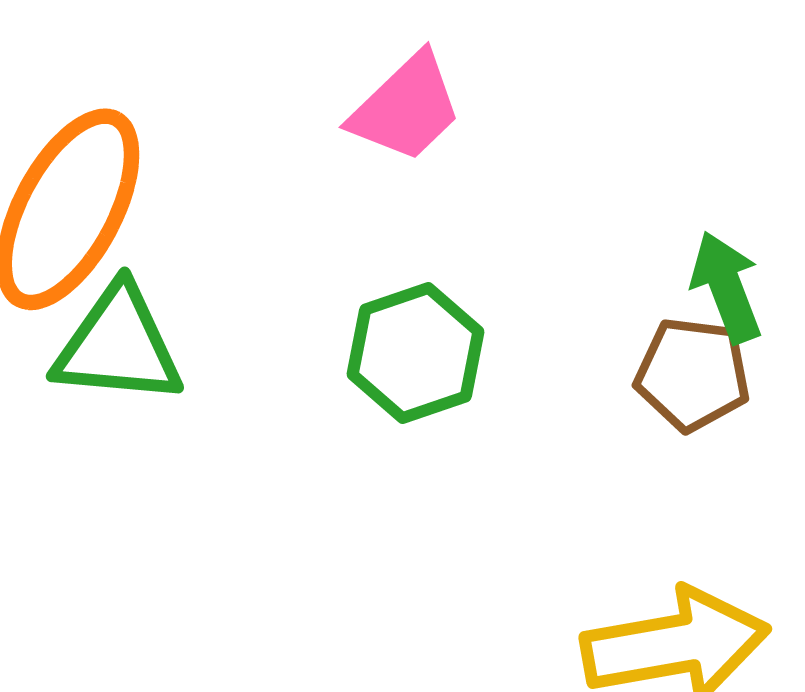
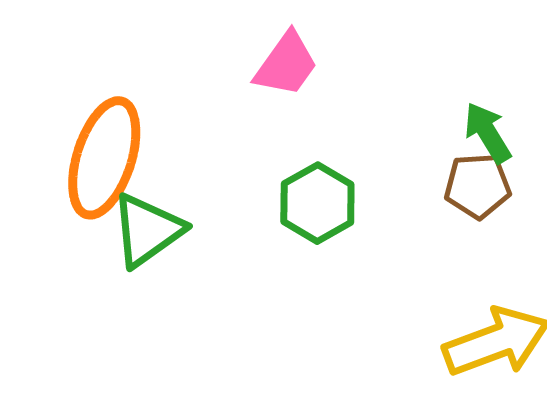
green triangle: (118, 346) -> (147, 230), turned -30

